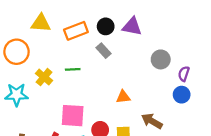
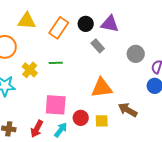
orange rectangle: (76, 31) -> (59, 28), turned -35
gray rectangle: (103, 51) -> (98, 46), moved
orange triangle: (123, 97) -> (102, 88), size x1.6

